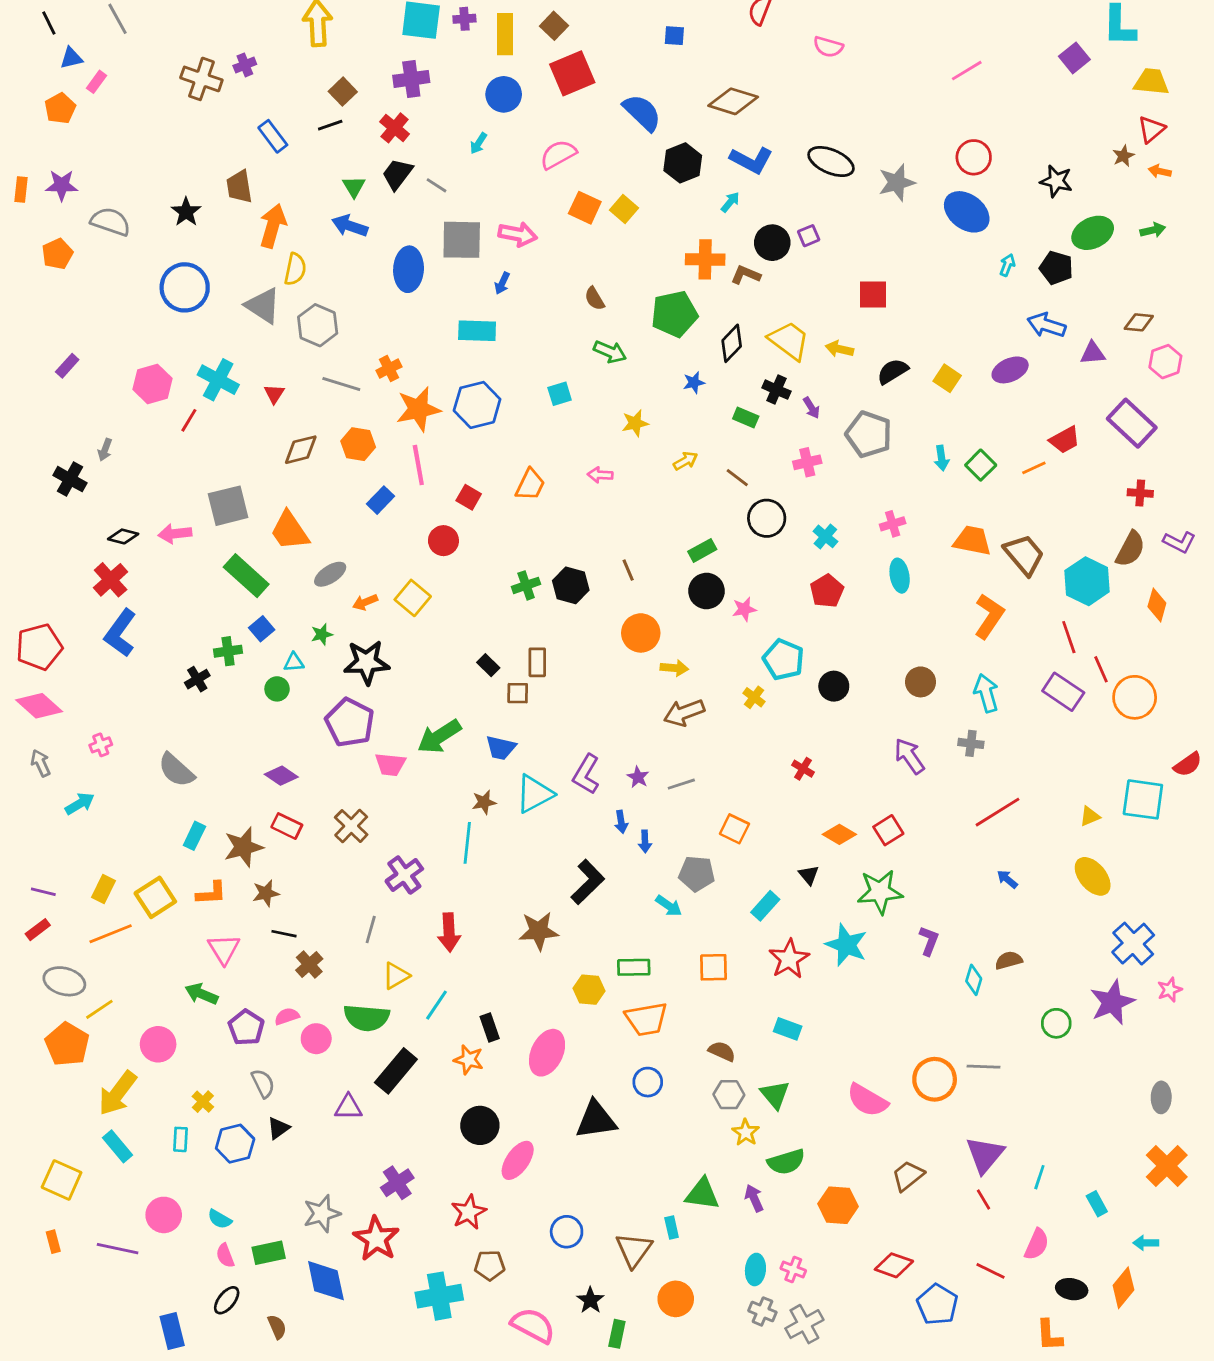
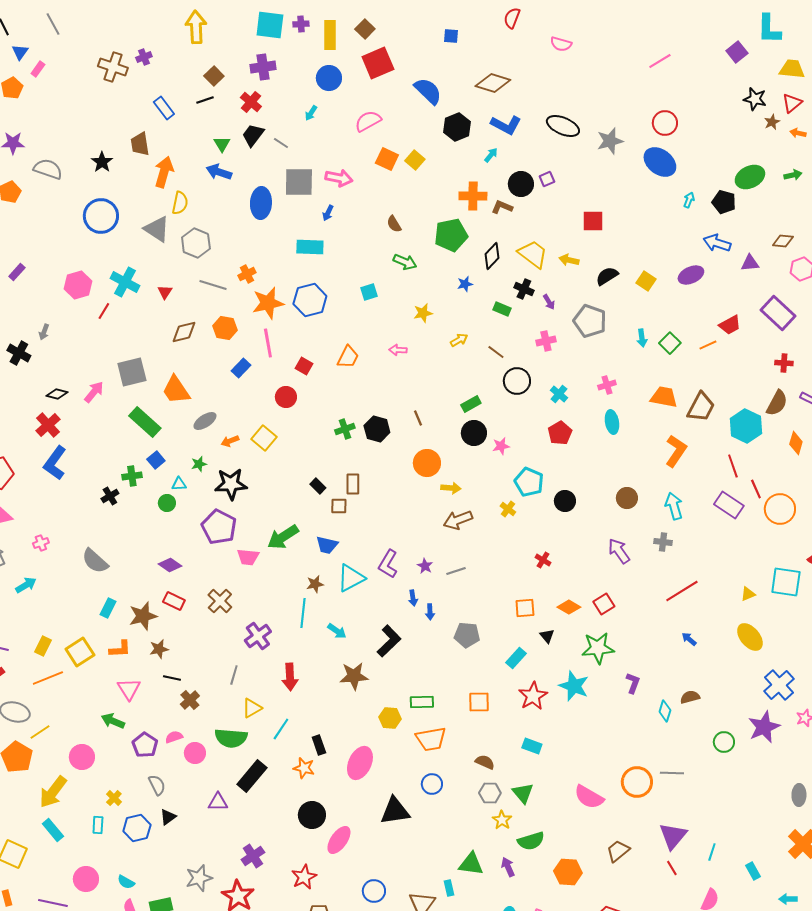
blue triangle: (71, 58) -> (20, 52), turned -42
black star: (1056, 181) -> (755, 99), moved
pink arrow: (175, 534) -> (94, 392), turned 135
brown trapezoid: (1024, 555) -> (701, 407), turned 68
orange square: (734, 829) -> (525, 608), moved, turned -30
cyan arrow: (669, 906) -> (337, 631), moved

